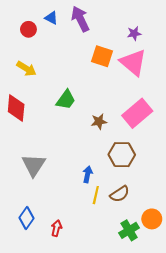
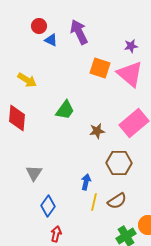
blue triangle: (51, 18) -> (51, 40), moved
red circle: (28, 29) -> (39, 26), moved
gray triangle: (34, 165) -> (34, 173), size x0.7
blue diamond: (26, 218) -> (48, 206), moved

